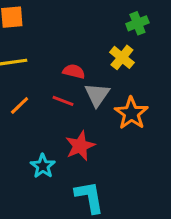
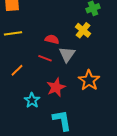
orange line: (20, 106) -> (17, 70), moved
orange star: (131, 113) -> (89, 80), moved

